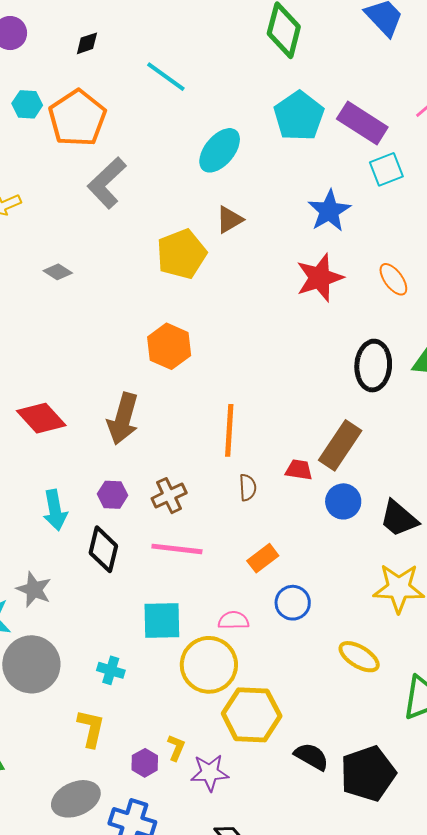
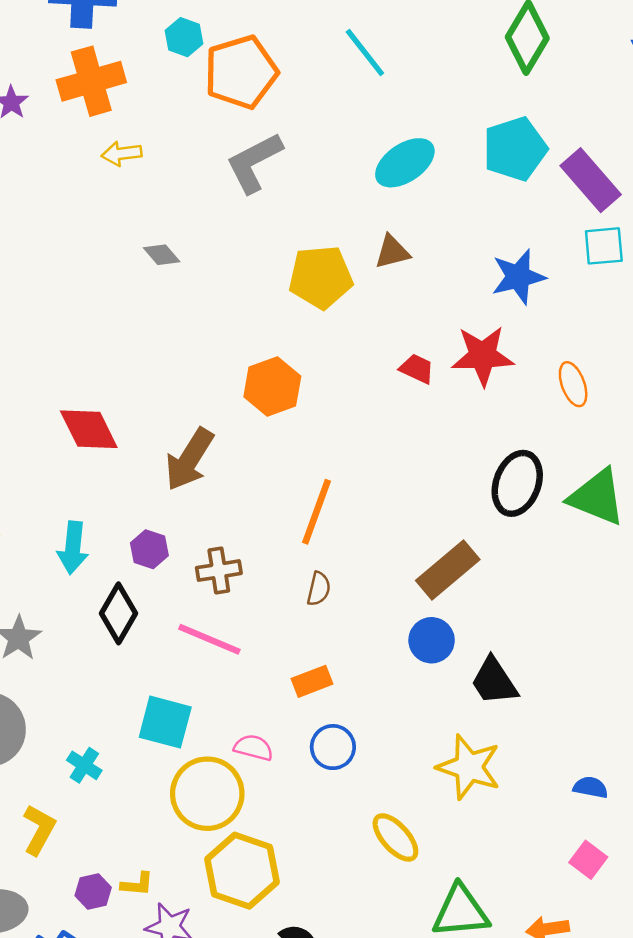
red trapezoid: (299, 470) -> (417, 369), moved
yellow L-shape: (176, 748) -> (137, 884), turned 56

